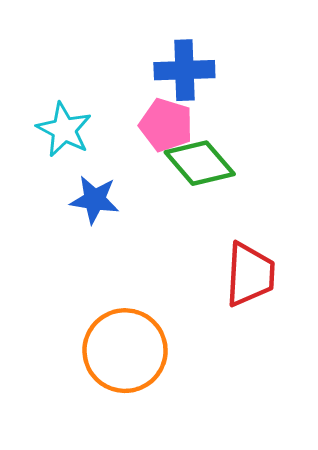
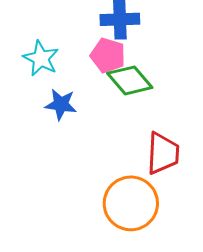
orange circle: (125, 351) -> (131, 203), moved

